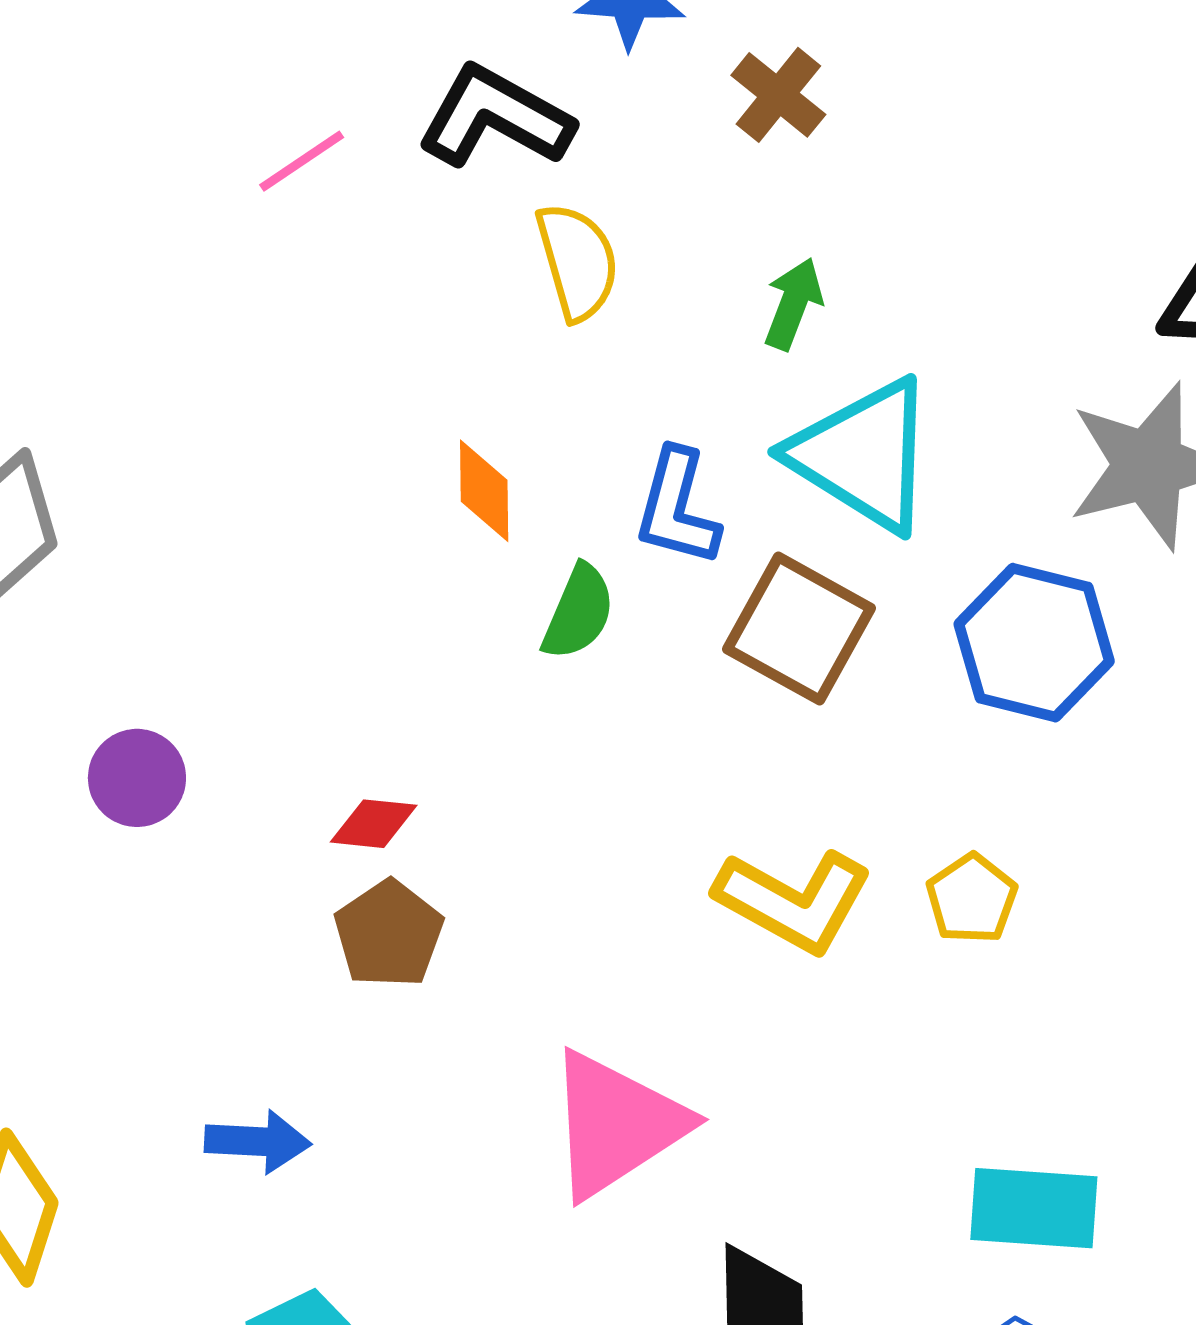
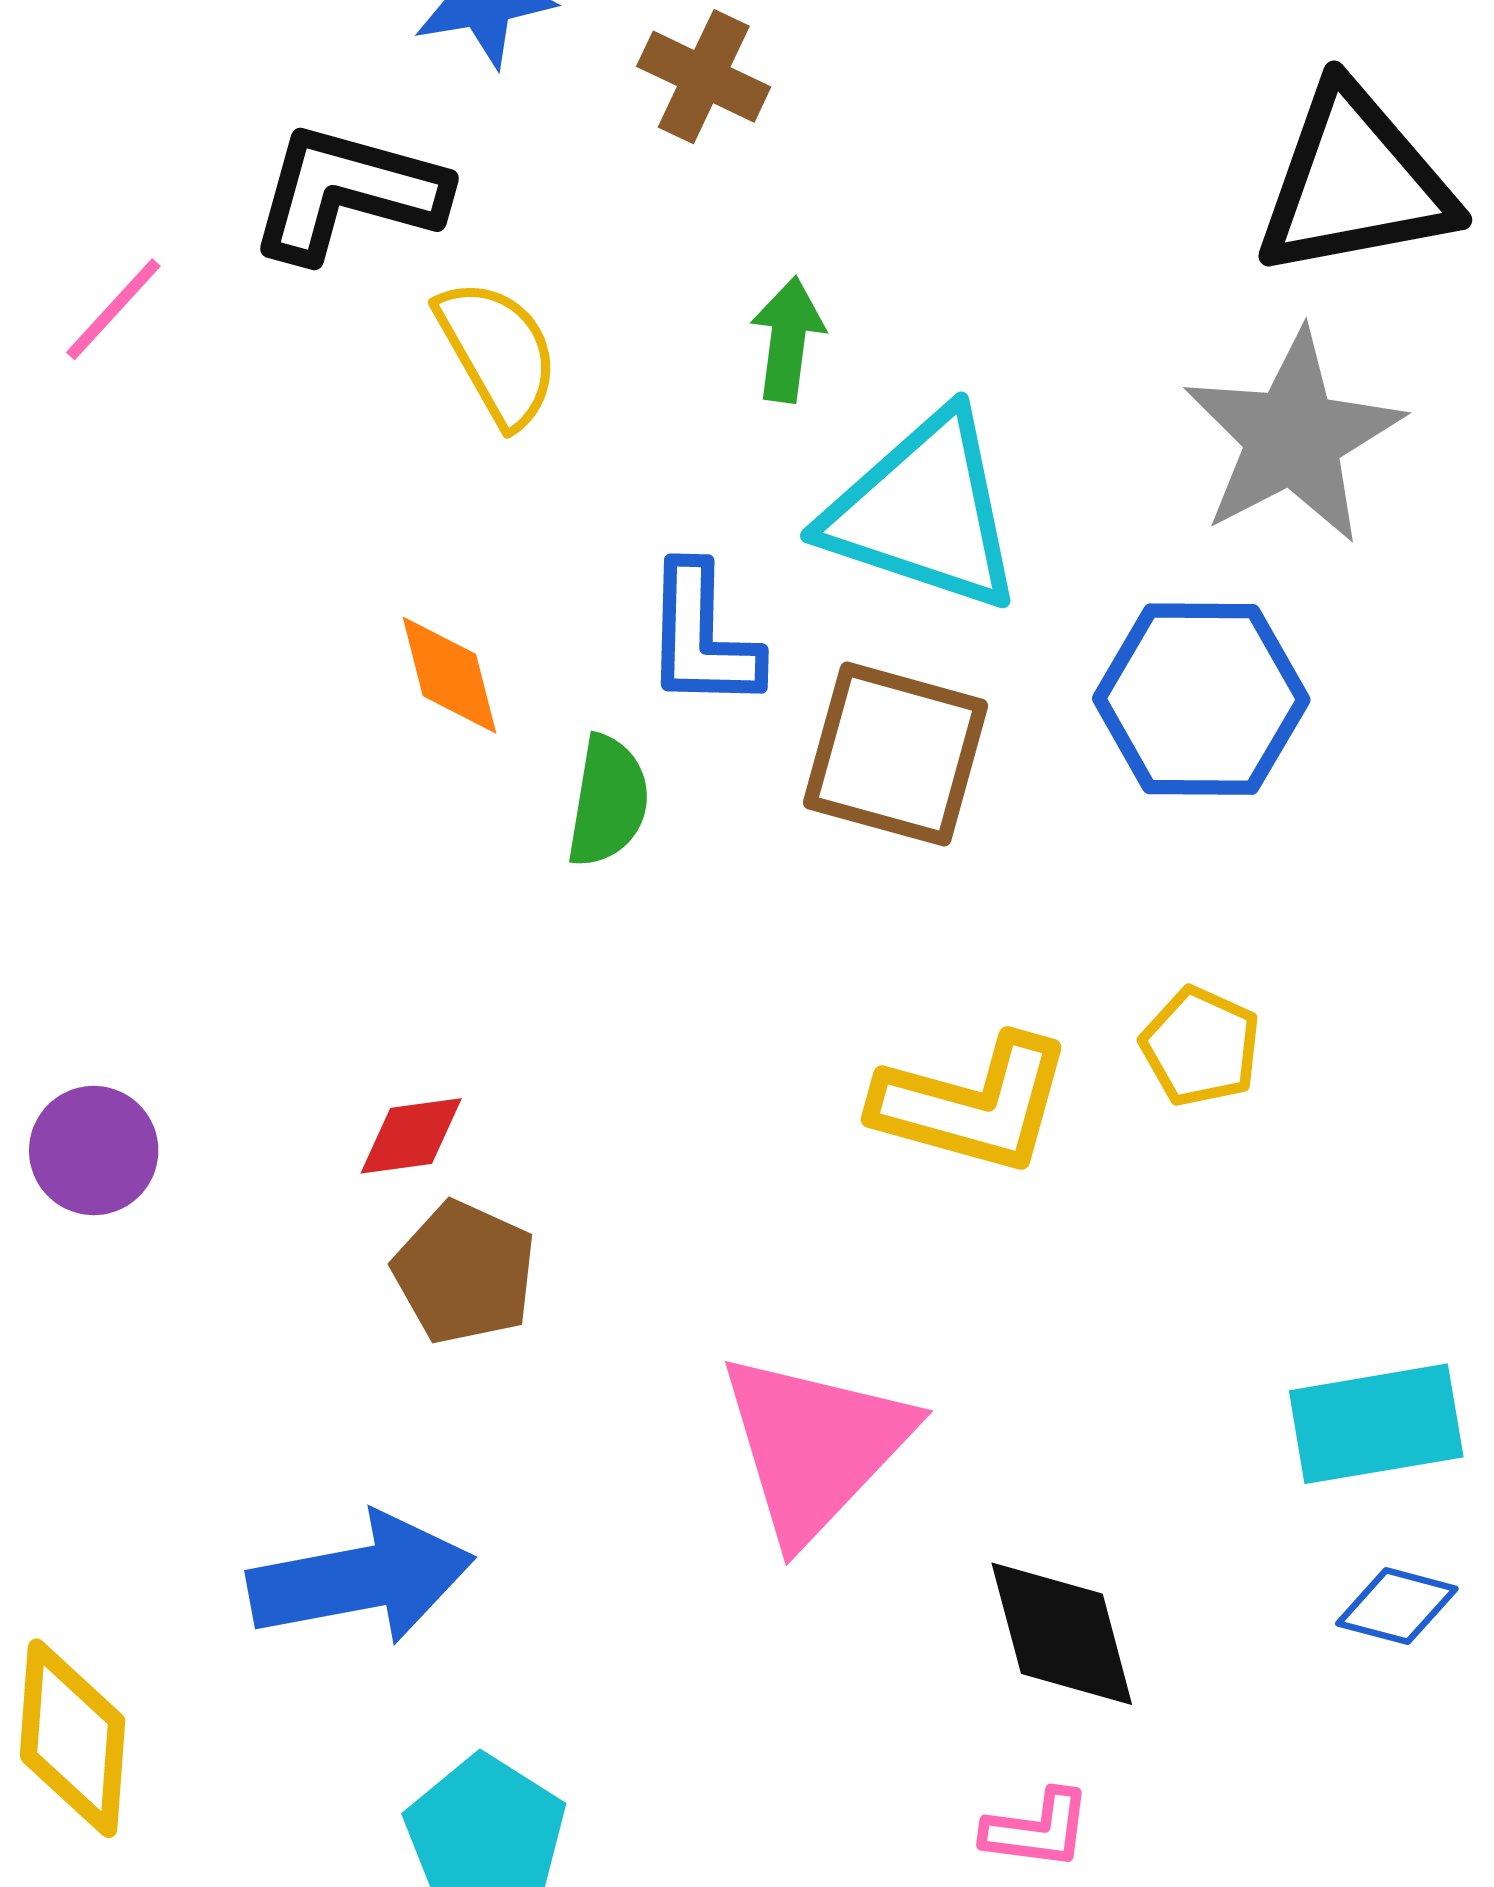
blue arrow: (258, 1141) -> (361, 1579), size x1.6

